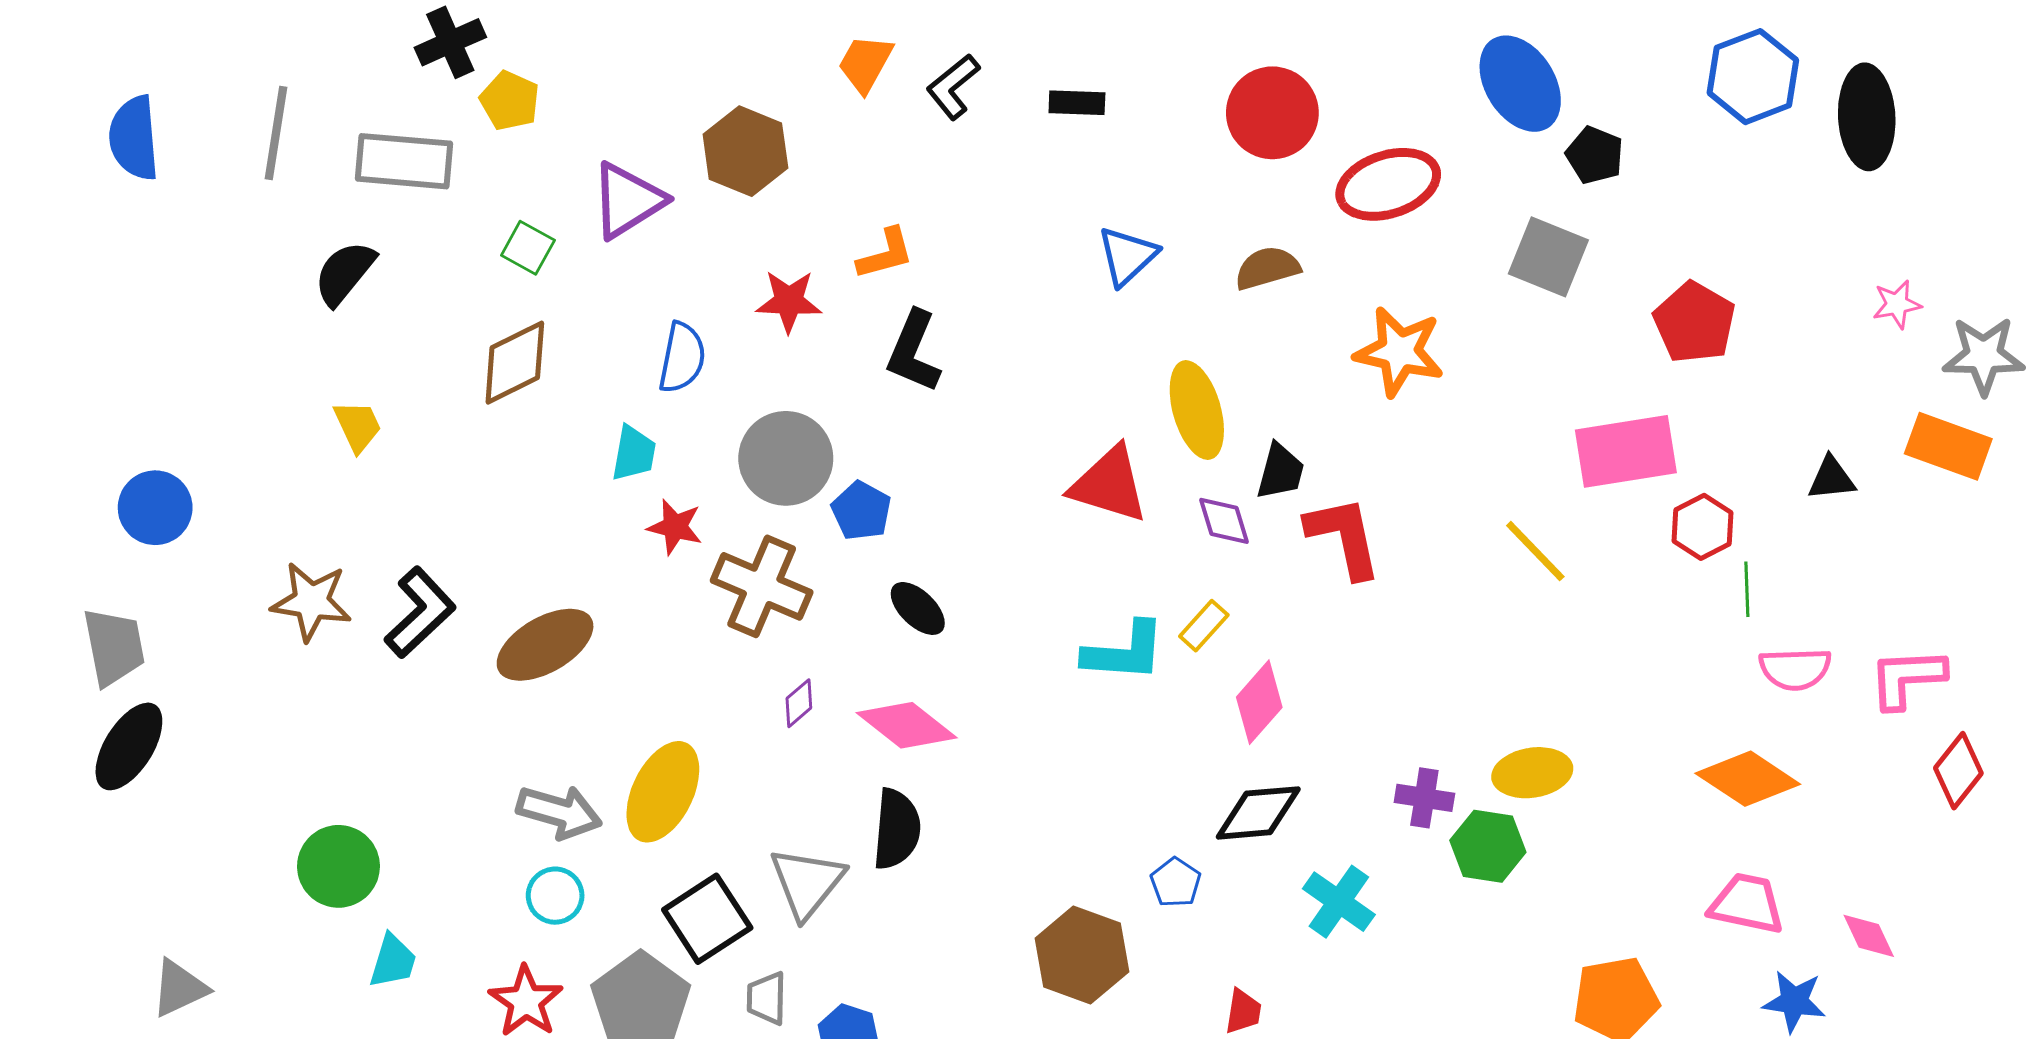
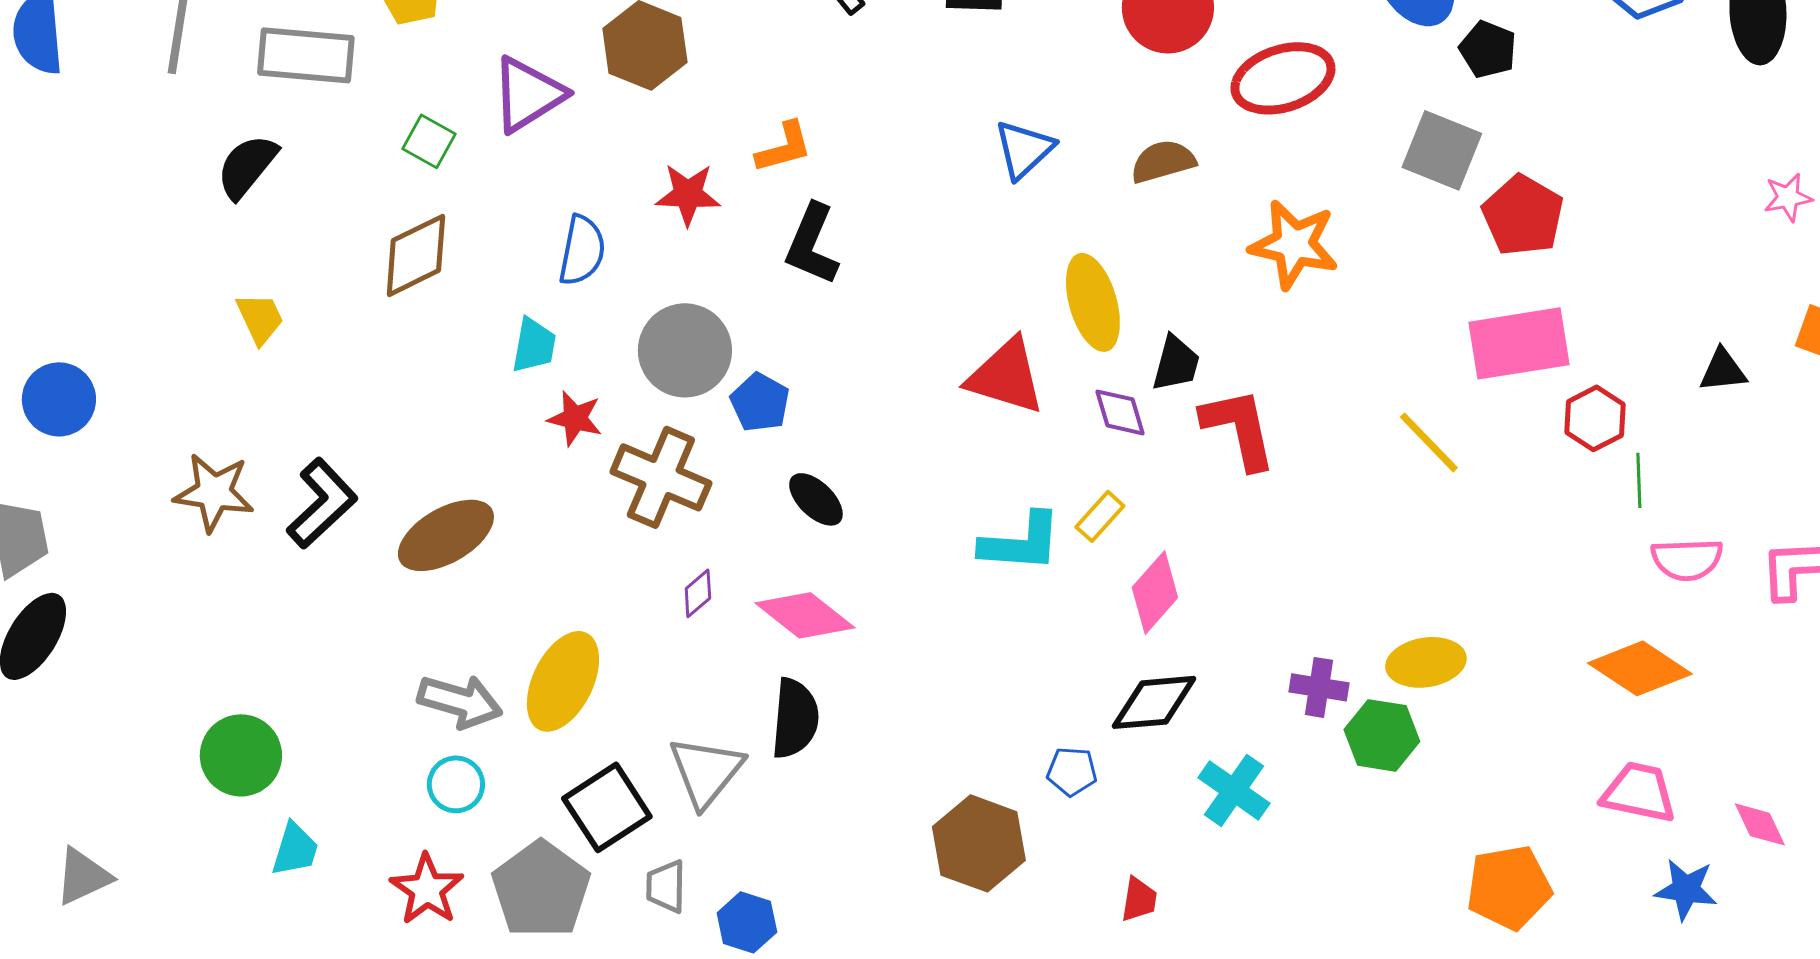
red pentagon: (1694, 322) -> (1523, 215), moved
blue pentagon: (1176, 882) -> (1072, 771), turned -30

